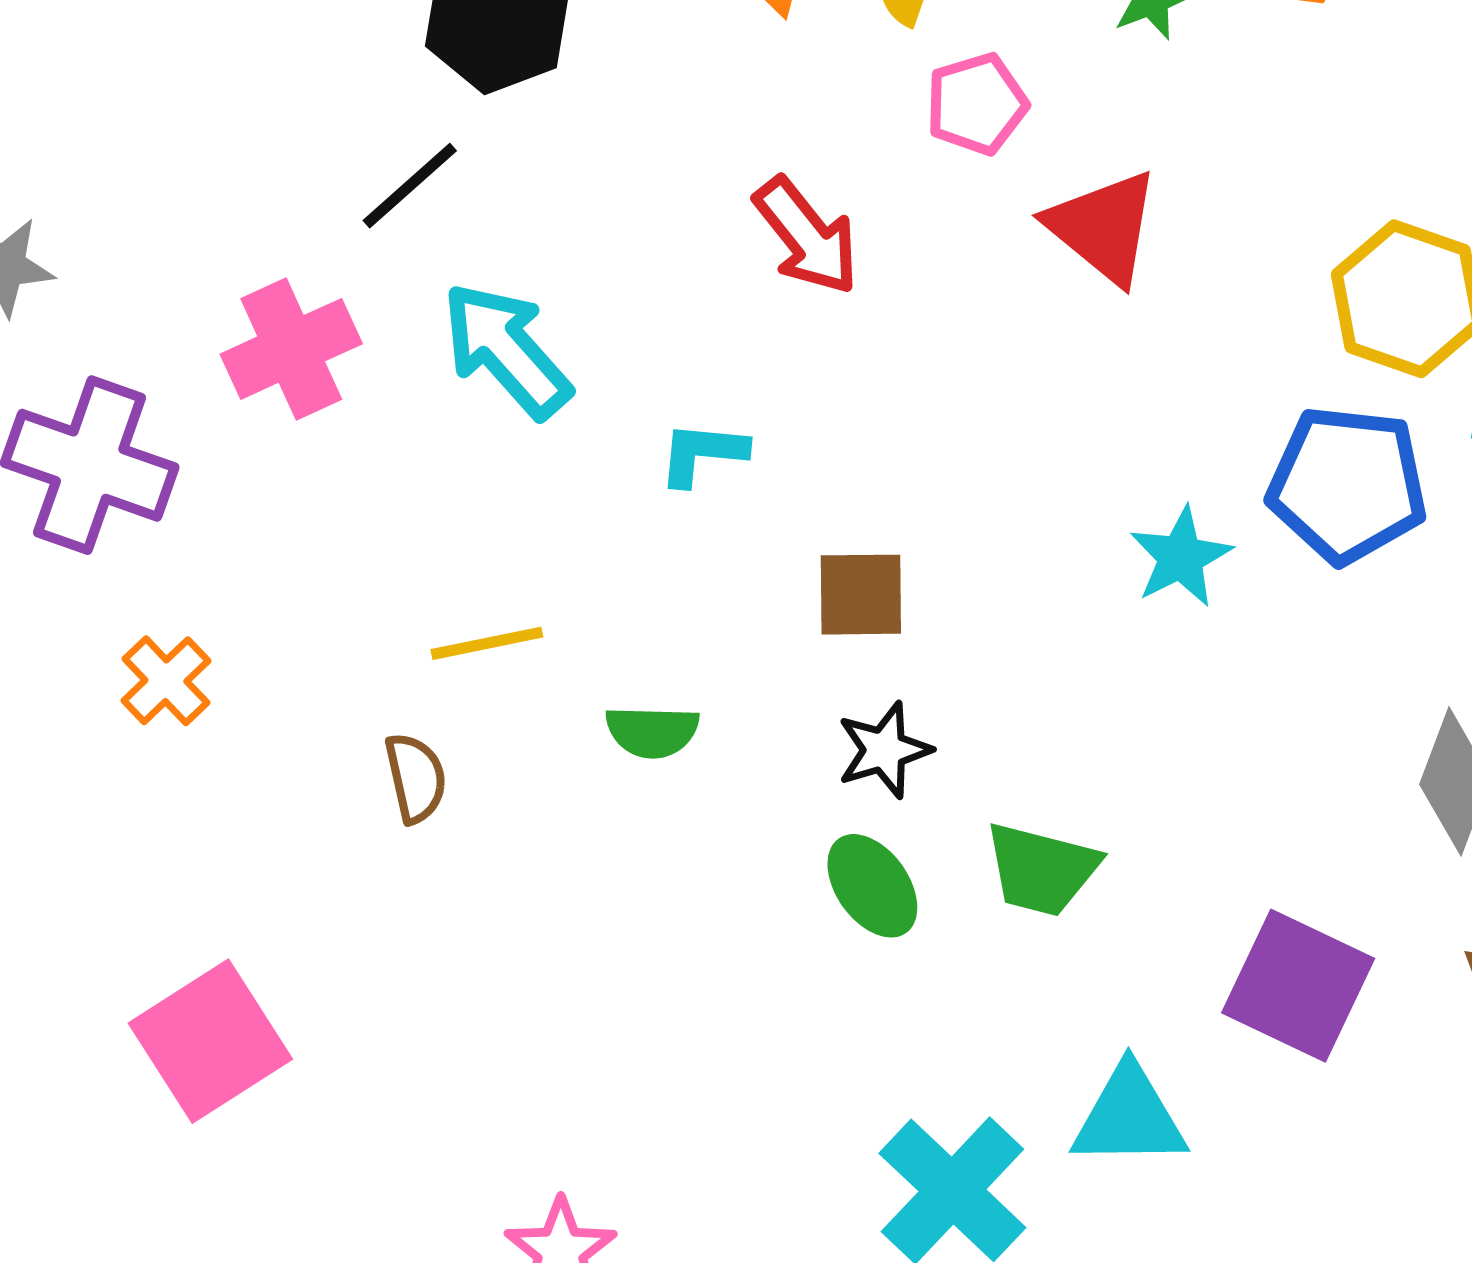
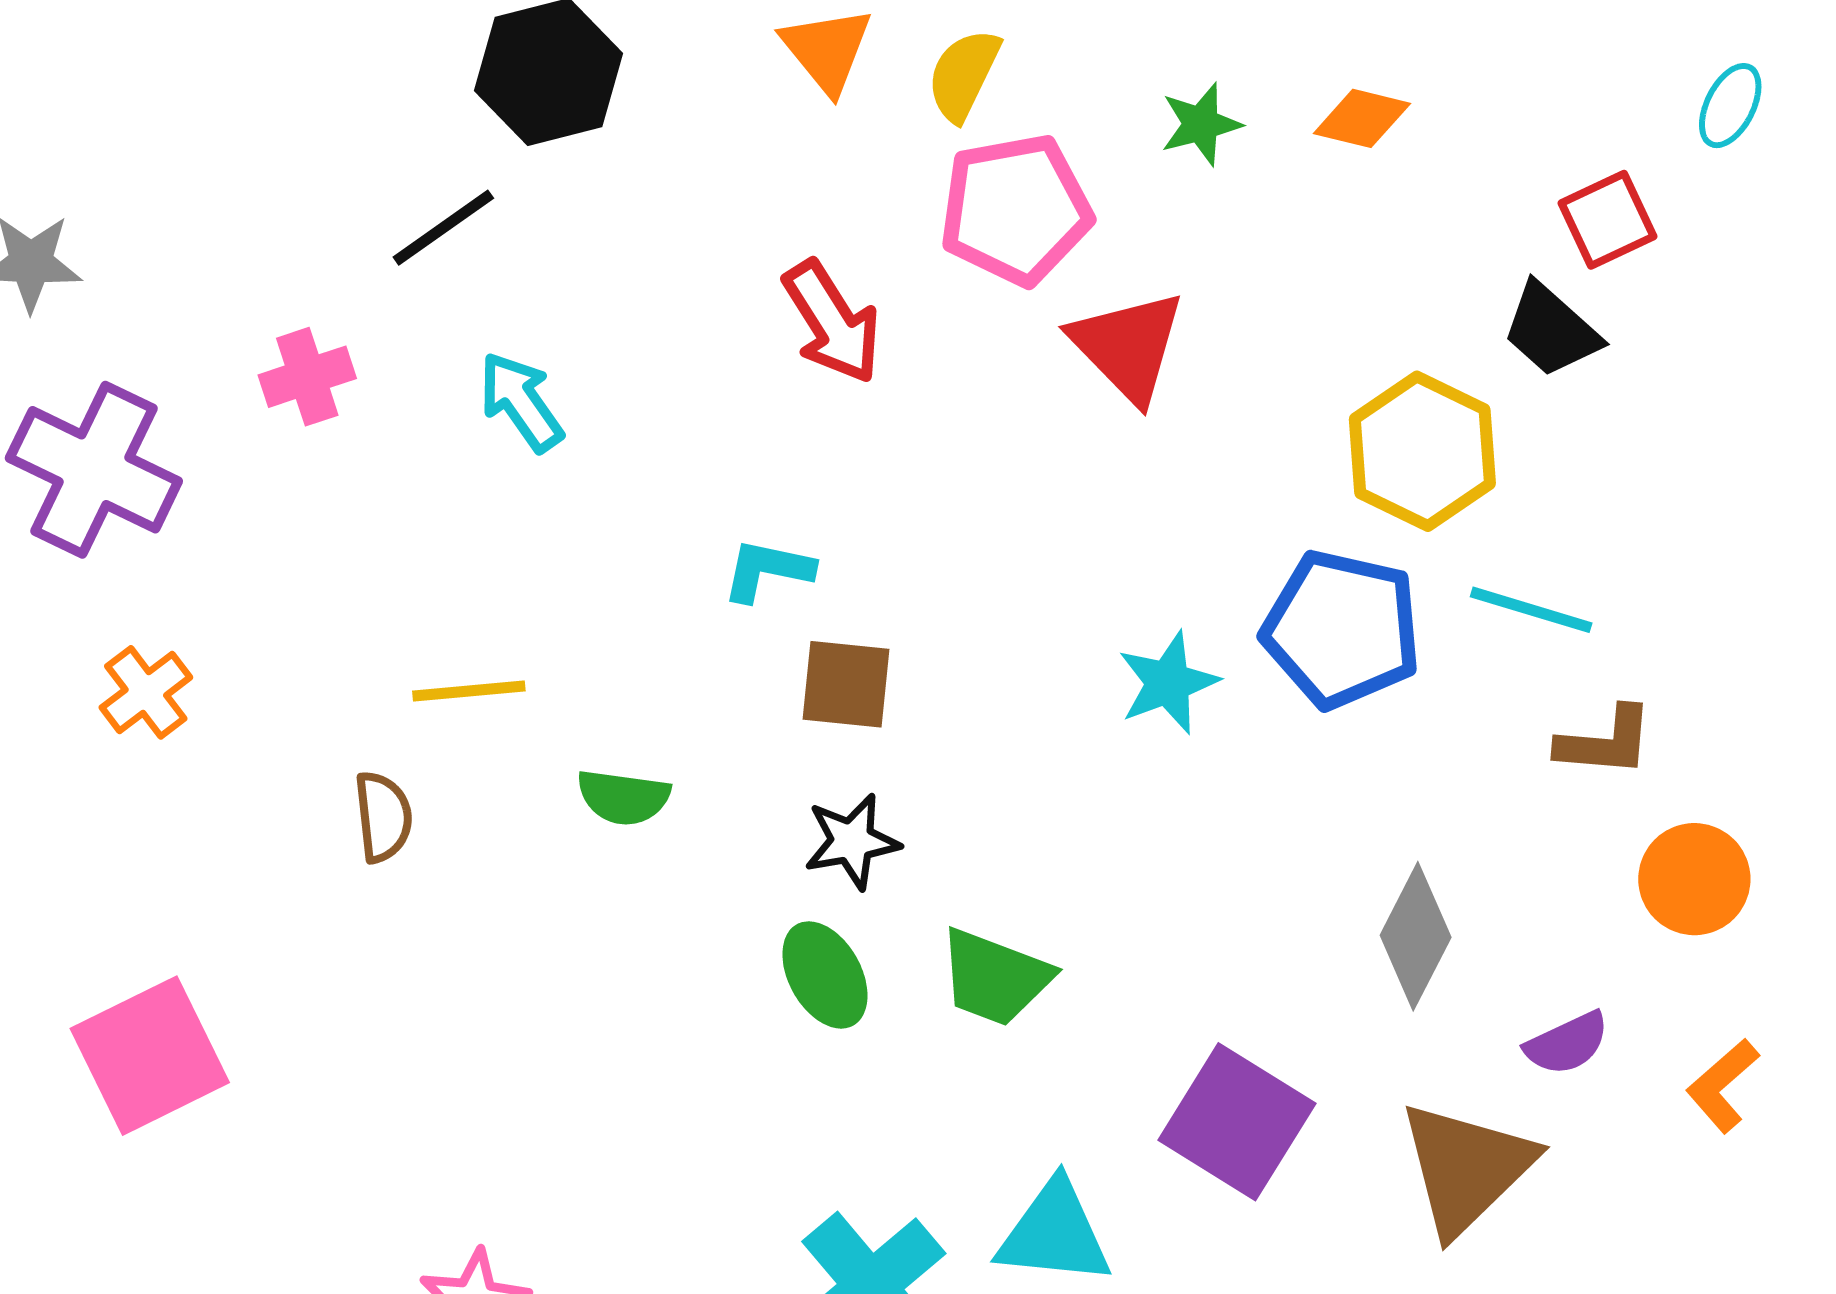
pink pentagon: (977, 104) -> (1016, 210), size x1.5
pink cross: (291, 349) -> (307, 377), size x0.7
cyan arrow: (506, 350) -> (521, 402), size x0.7
cyan L-shape: (702, 453) -> (768, 570), moved

